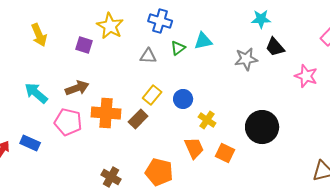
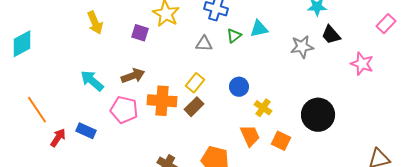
yellow rectangle: (152, 95) -> (195, 83), moved

